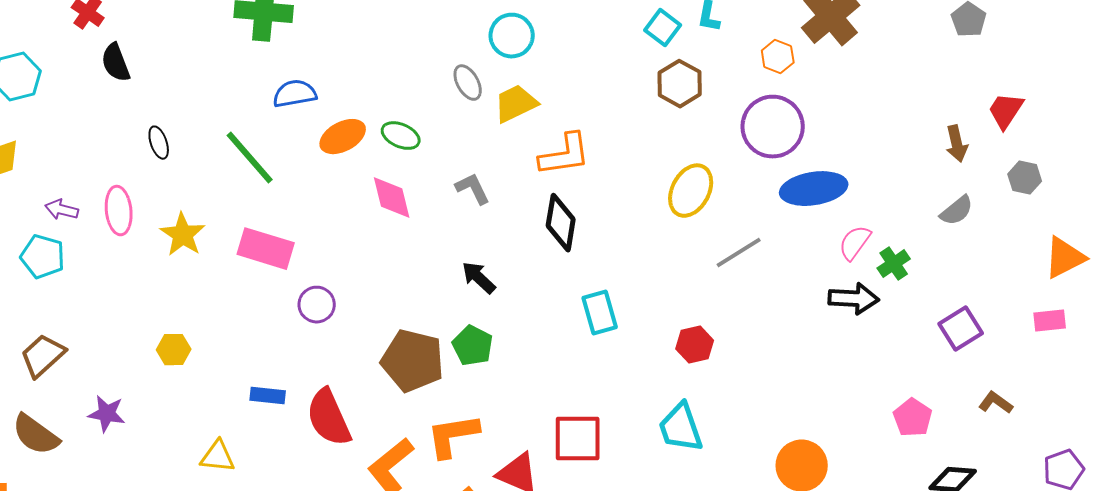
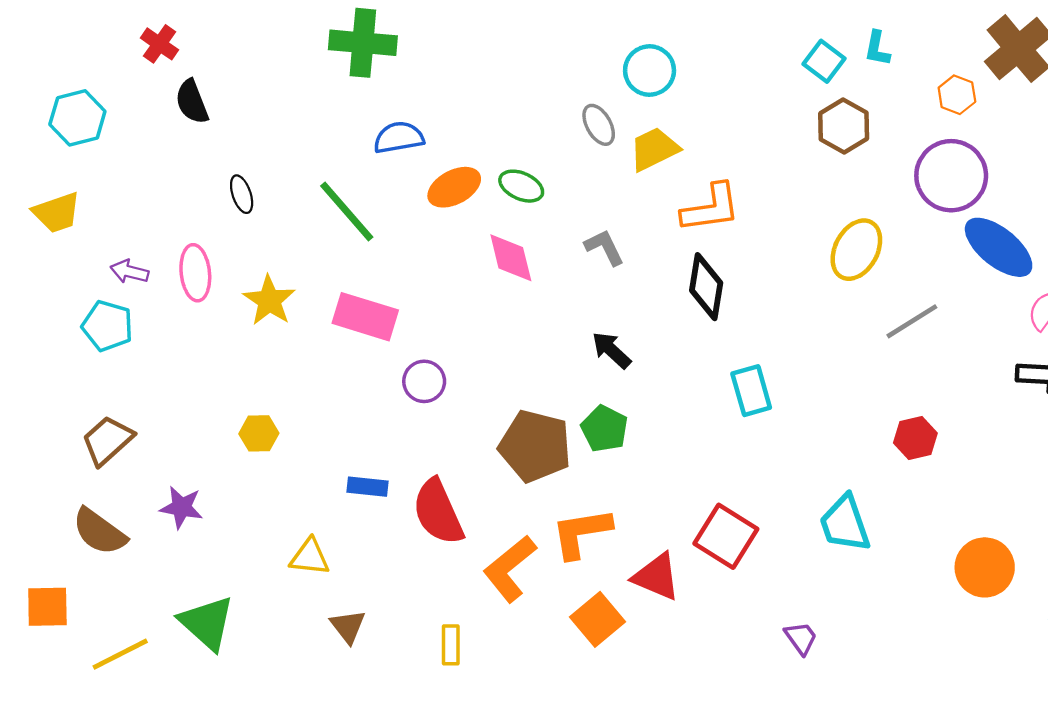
blue ellipse: (814, 189) -> (999, 247), turned 48
red hexagon: (695, 345) -> (915, 438), moved
red square: (578, 439) -> (726, 536), turned 32

